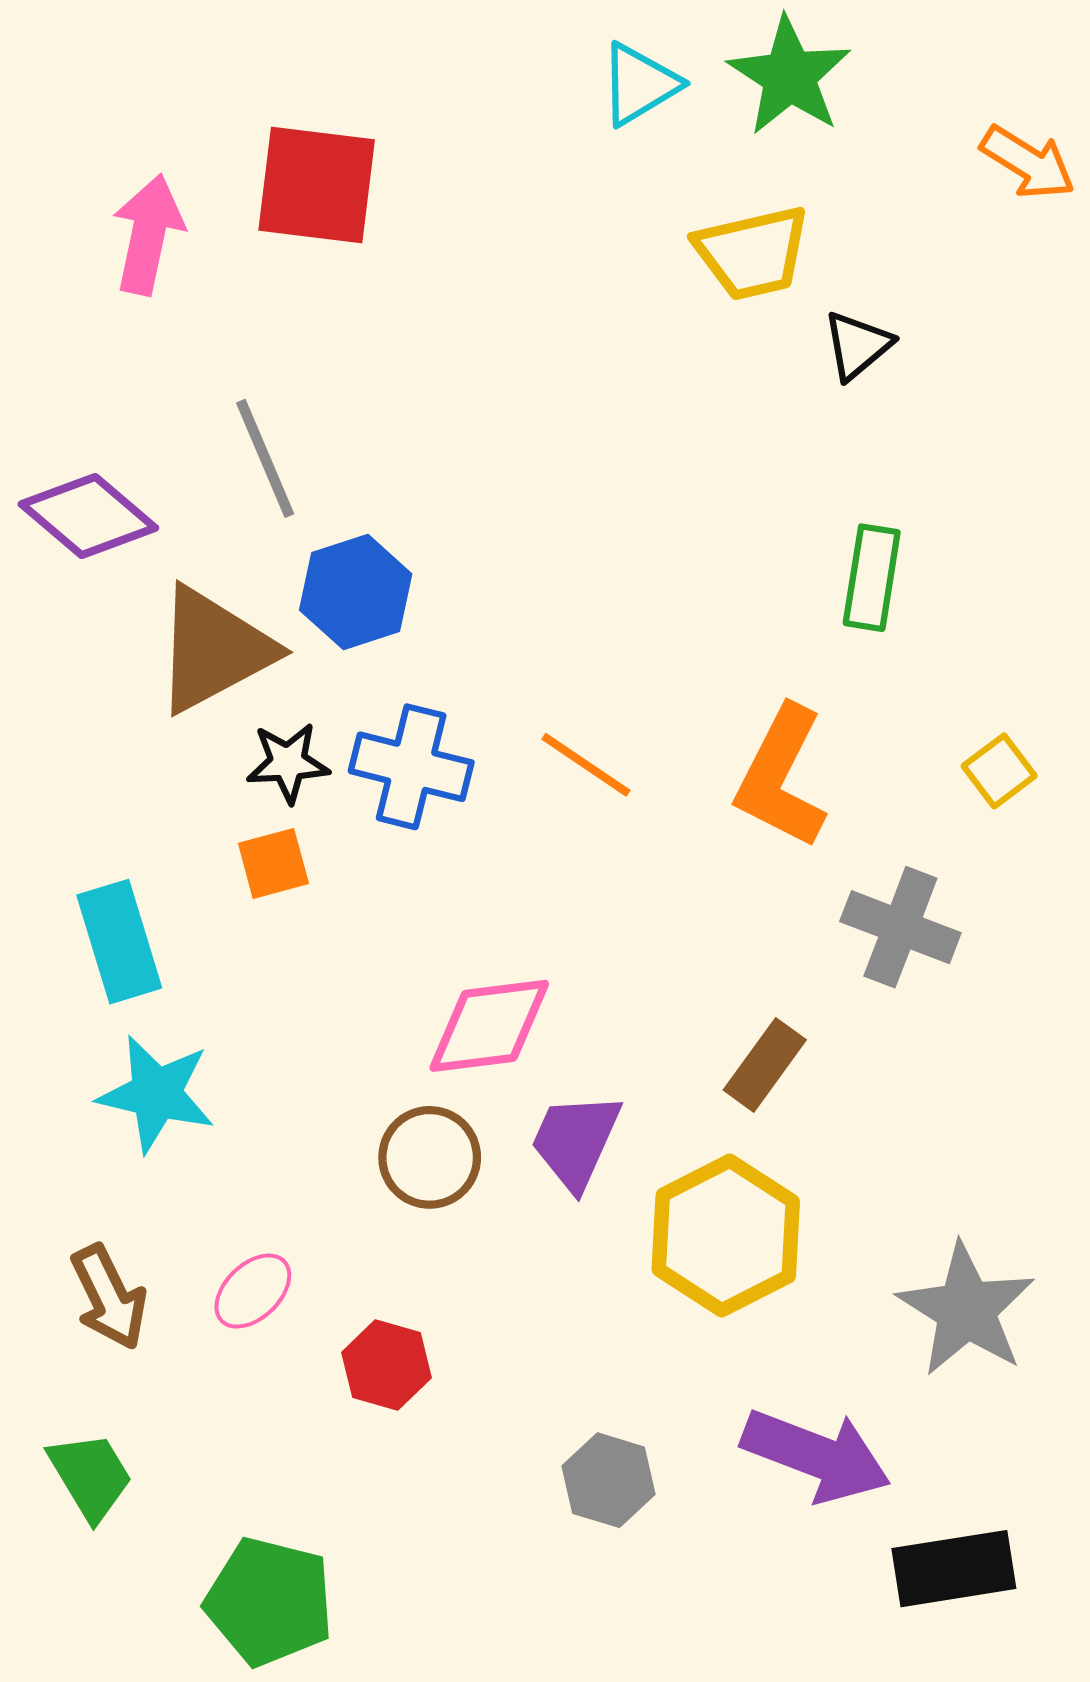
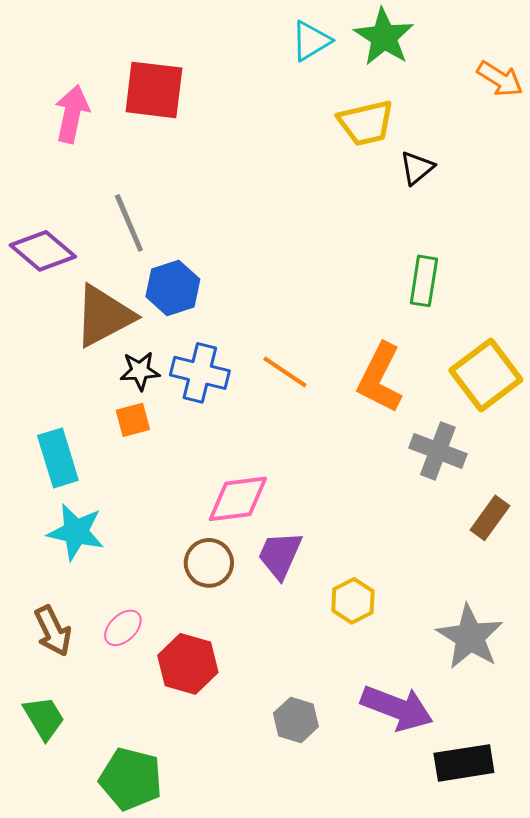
yellow square: (999, 771) -> (486, 375), size x2.0
brown rectangle: (765, 1065) -> (490, 518), moved
yellow hexagon: (726, 1236) -> (353, 601), size x0.6
red hexagon: (386, 1365) -> (188, 664), size x1.4

